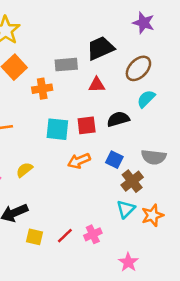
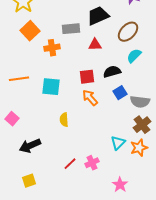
cyan square: (57, 129) -> (51, 87), moved
blue square: (114, 160) -> (120, 93), moved, turned 32
orange arrow: (79, 161) -> (90, 98), moved, turned 72
yellow semicircle: (24, 170) -> (64, 120), moved, turned -56
brown cross: (132, 181) -> (142, 125), moved
yellow square: (35, 237) -> (29, 181), moved, turned -32

